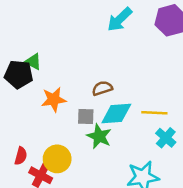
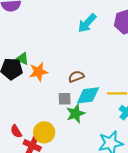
orange star: (54, 99) -> (38, 72), moved
green star: (99, 136) -> (76, 114), turned 30
red semicircle: (21, 156) -> (16, 131), turned 136

